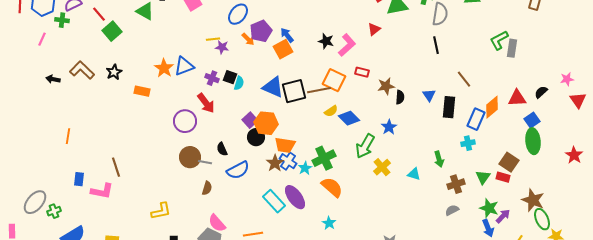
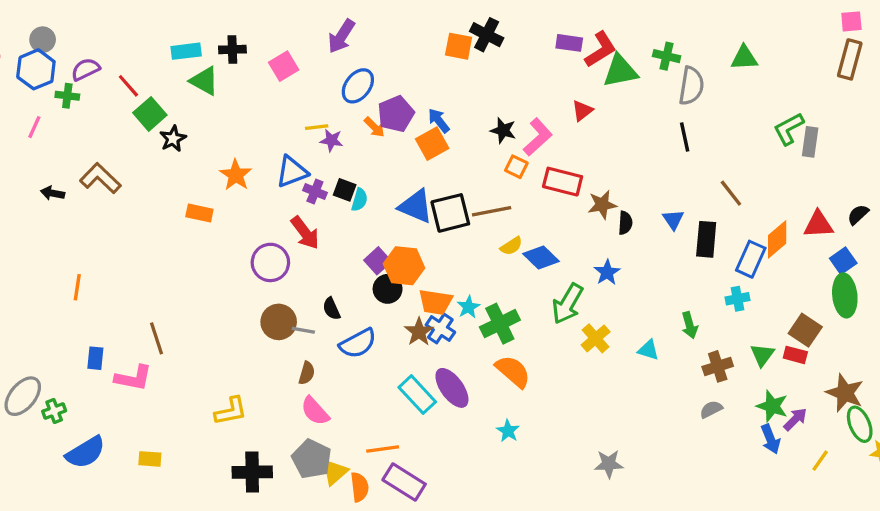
blue triangle: (184, 66) -> (292, 172), moved
black star: (114, 72) -> (173, 139), moved
red rectangle: (362, 72) -> (563, 182), size x1.6
orange square: (334, 80) -> (516, 167), moved, size x0.6
cyan star: (305, 168) -> (468, 307), moved
pink semicircle: (217, 223) -> (315, 411), moved

